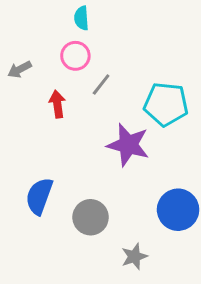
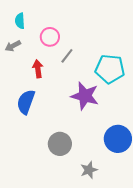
cyan semicircle: (81, 18) -> (20, 21), moved
blue semicircle: (39, 196) -> (26, 102), moved

